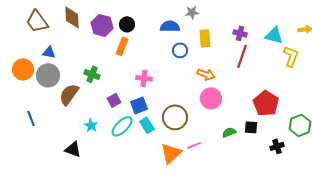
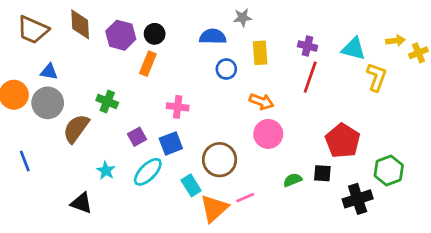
brown trapezoid: (37, 21) -> (33, 30), turned -30
cyan rectangle: (147, 125) -> (191, 185), moved
black cross: (277, 146) -> (358, 199), size x1.5

